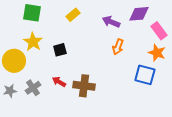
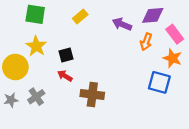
orange arrow: (118, 47) -> (146, 42), moved
red arrow: (59, 82) -> (65, 76), moved

